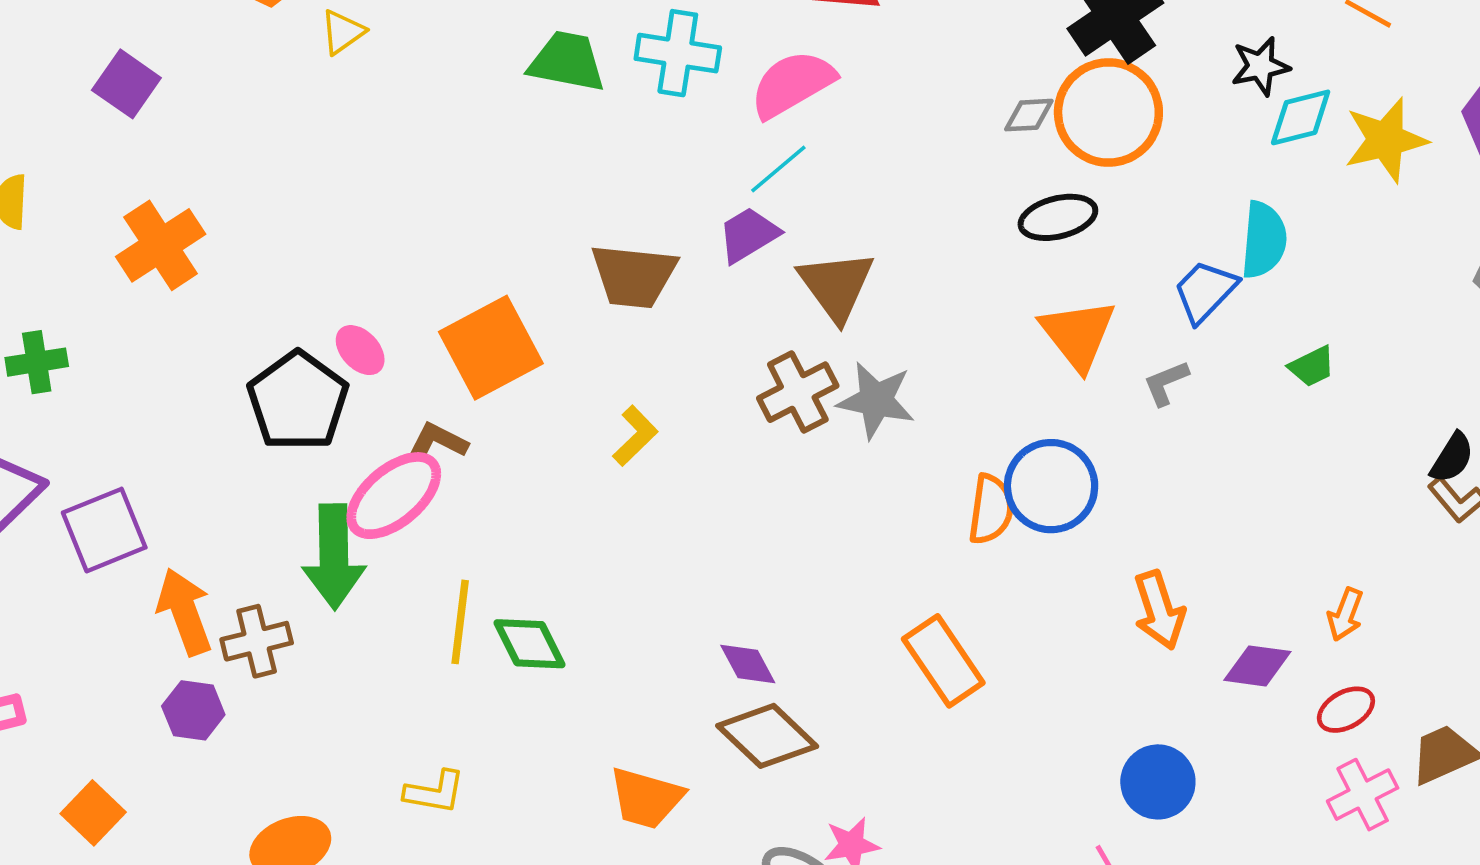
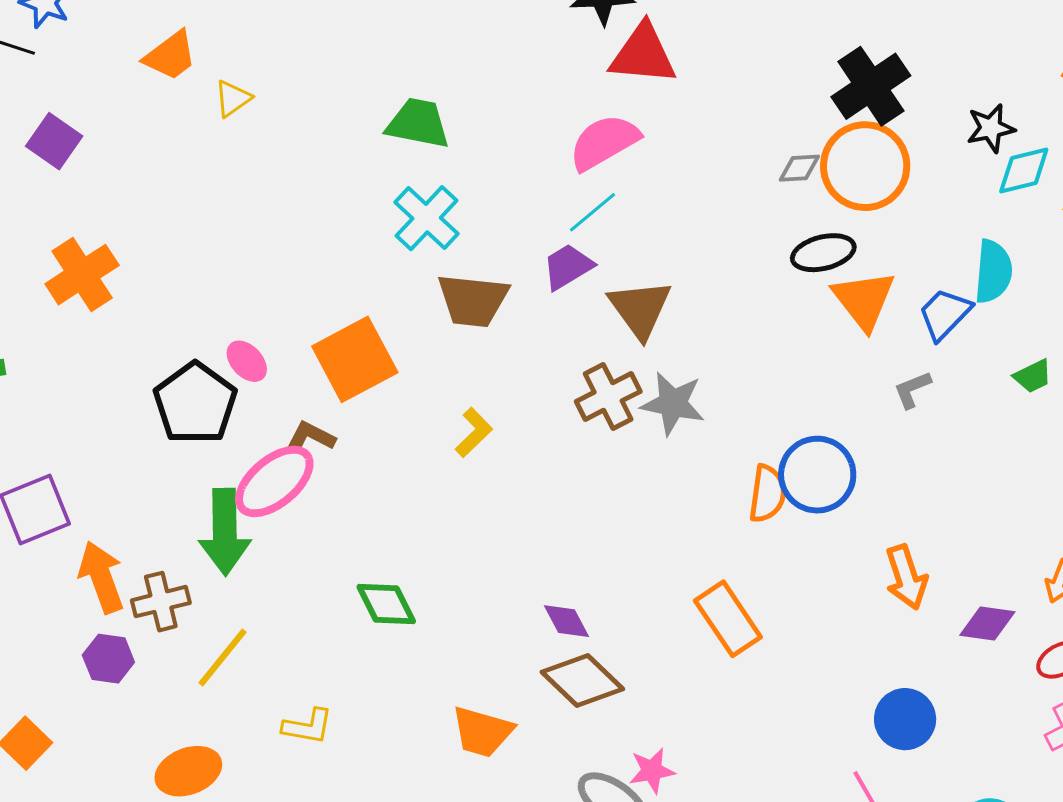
cyan cross: (678, 53) -> (427, 218), moved, turned 34
orange triangle: (1078, 334) -> (864, 300), moved
yellow line: (460, 622) -> (222, 657), moved, turned 32

